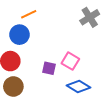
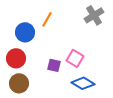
orange line: (29, 14) -> (47, 19), moved, turned -35

